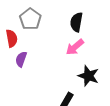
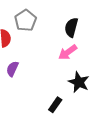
purple semicircle: (21, 59) -> (12, 69), moved

